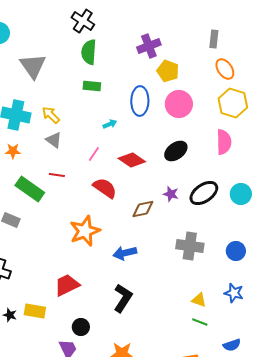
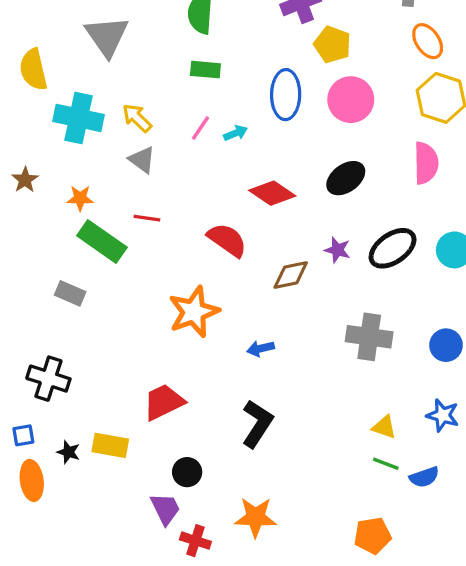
orange star: (13, 151) -> (80, 198), moved
pink line: (94, 154) -> (200, 128), moved
blue arrow: (125, 253) -> (261, 348), size x0.7
blue semicircle: (232, 345) -> (424, 477), moved

